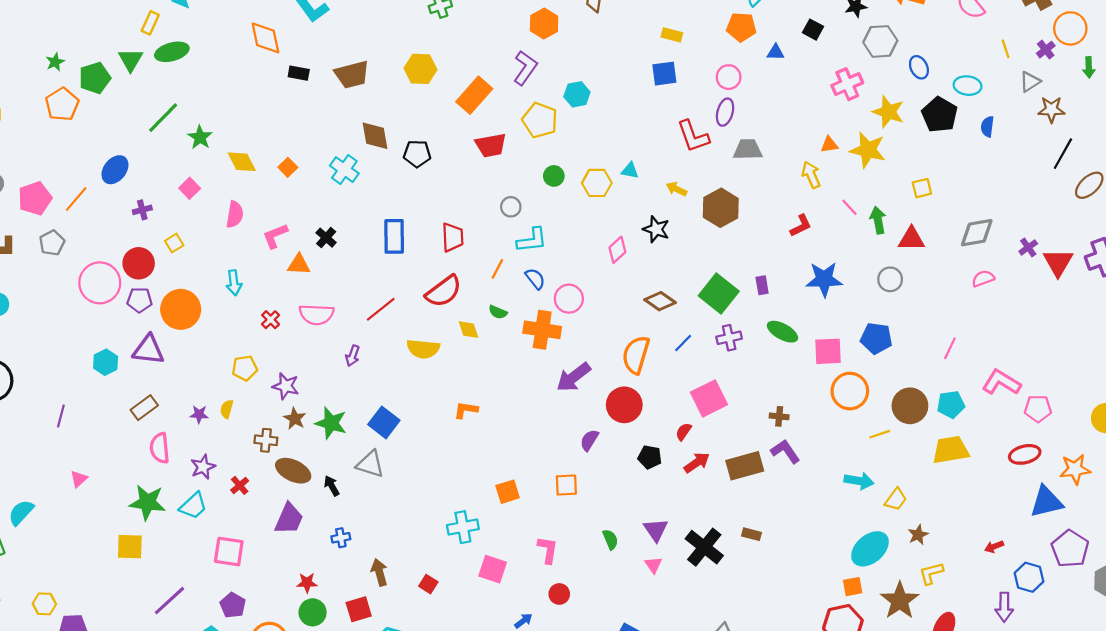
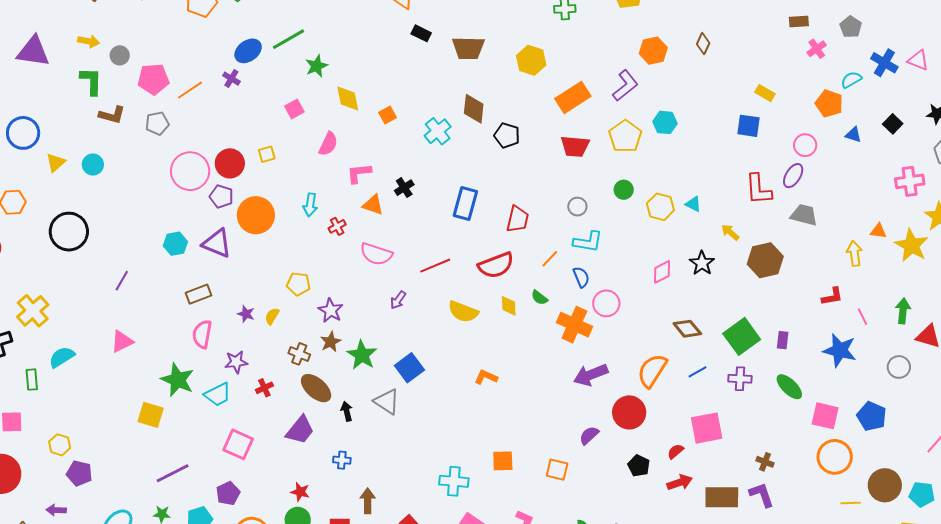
blue ellipse: (115, 170) -> (248, 51), moved
pink line: (849, 207) -> (862, 317), moved
purple cross: (142, 210) -> (231, 79), moved, turned 30
red cross: (271, 320) -> (337, 226), moved
pink triangle: (79, 479) -> (122, 341), size x1.4

